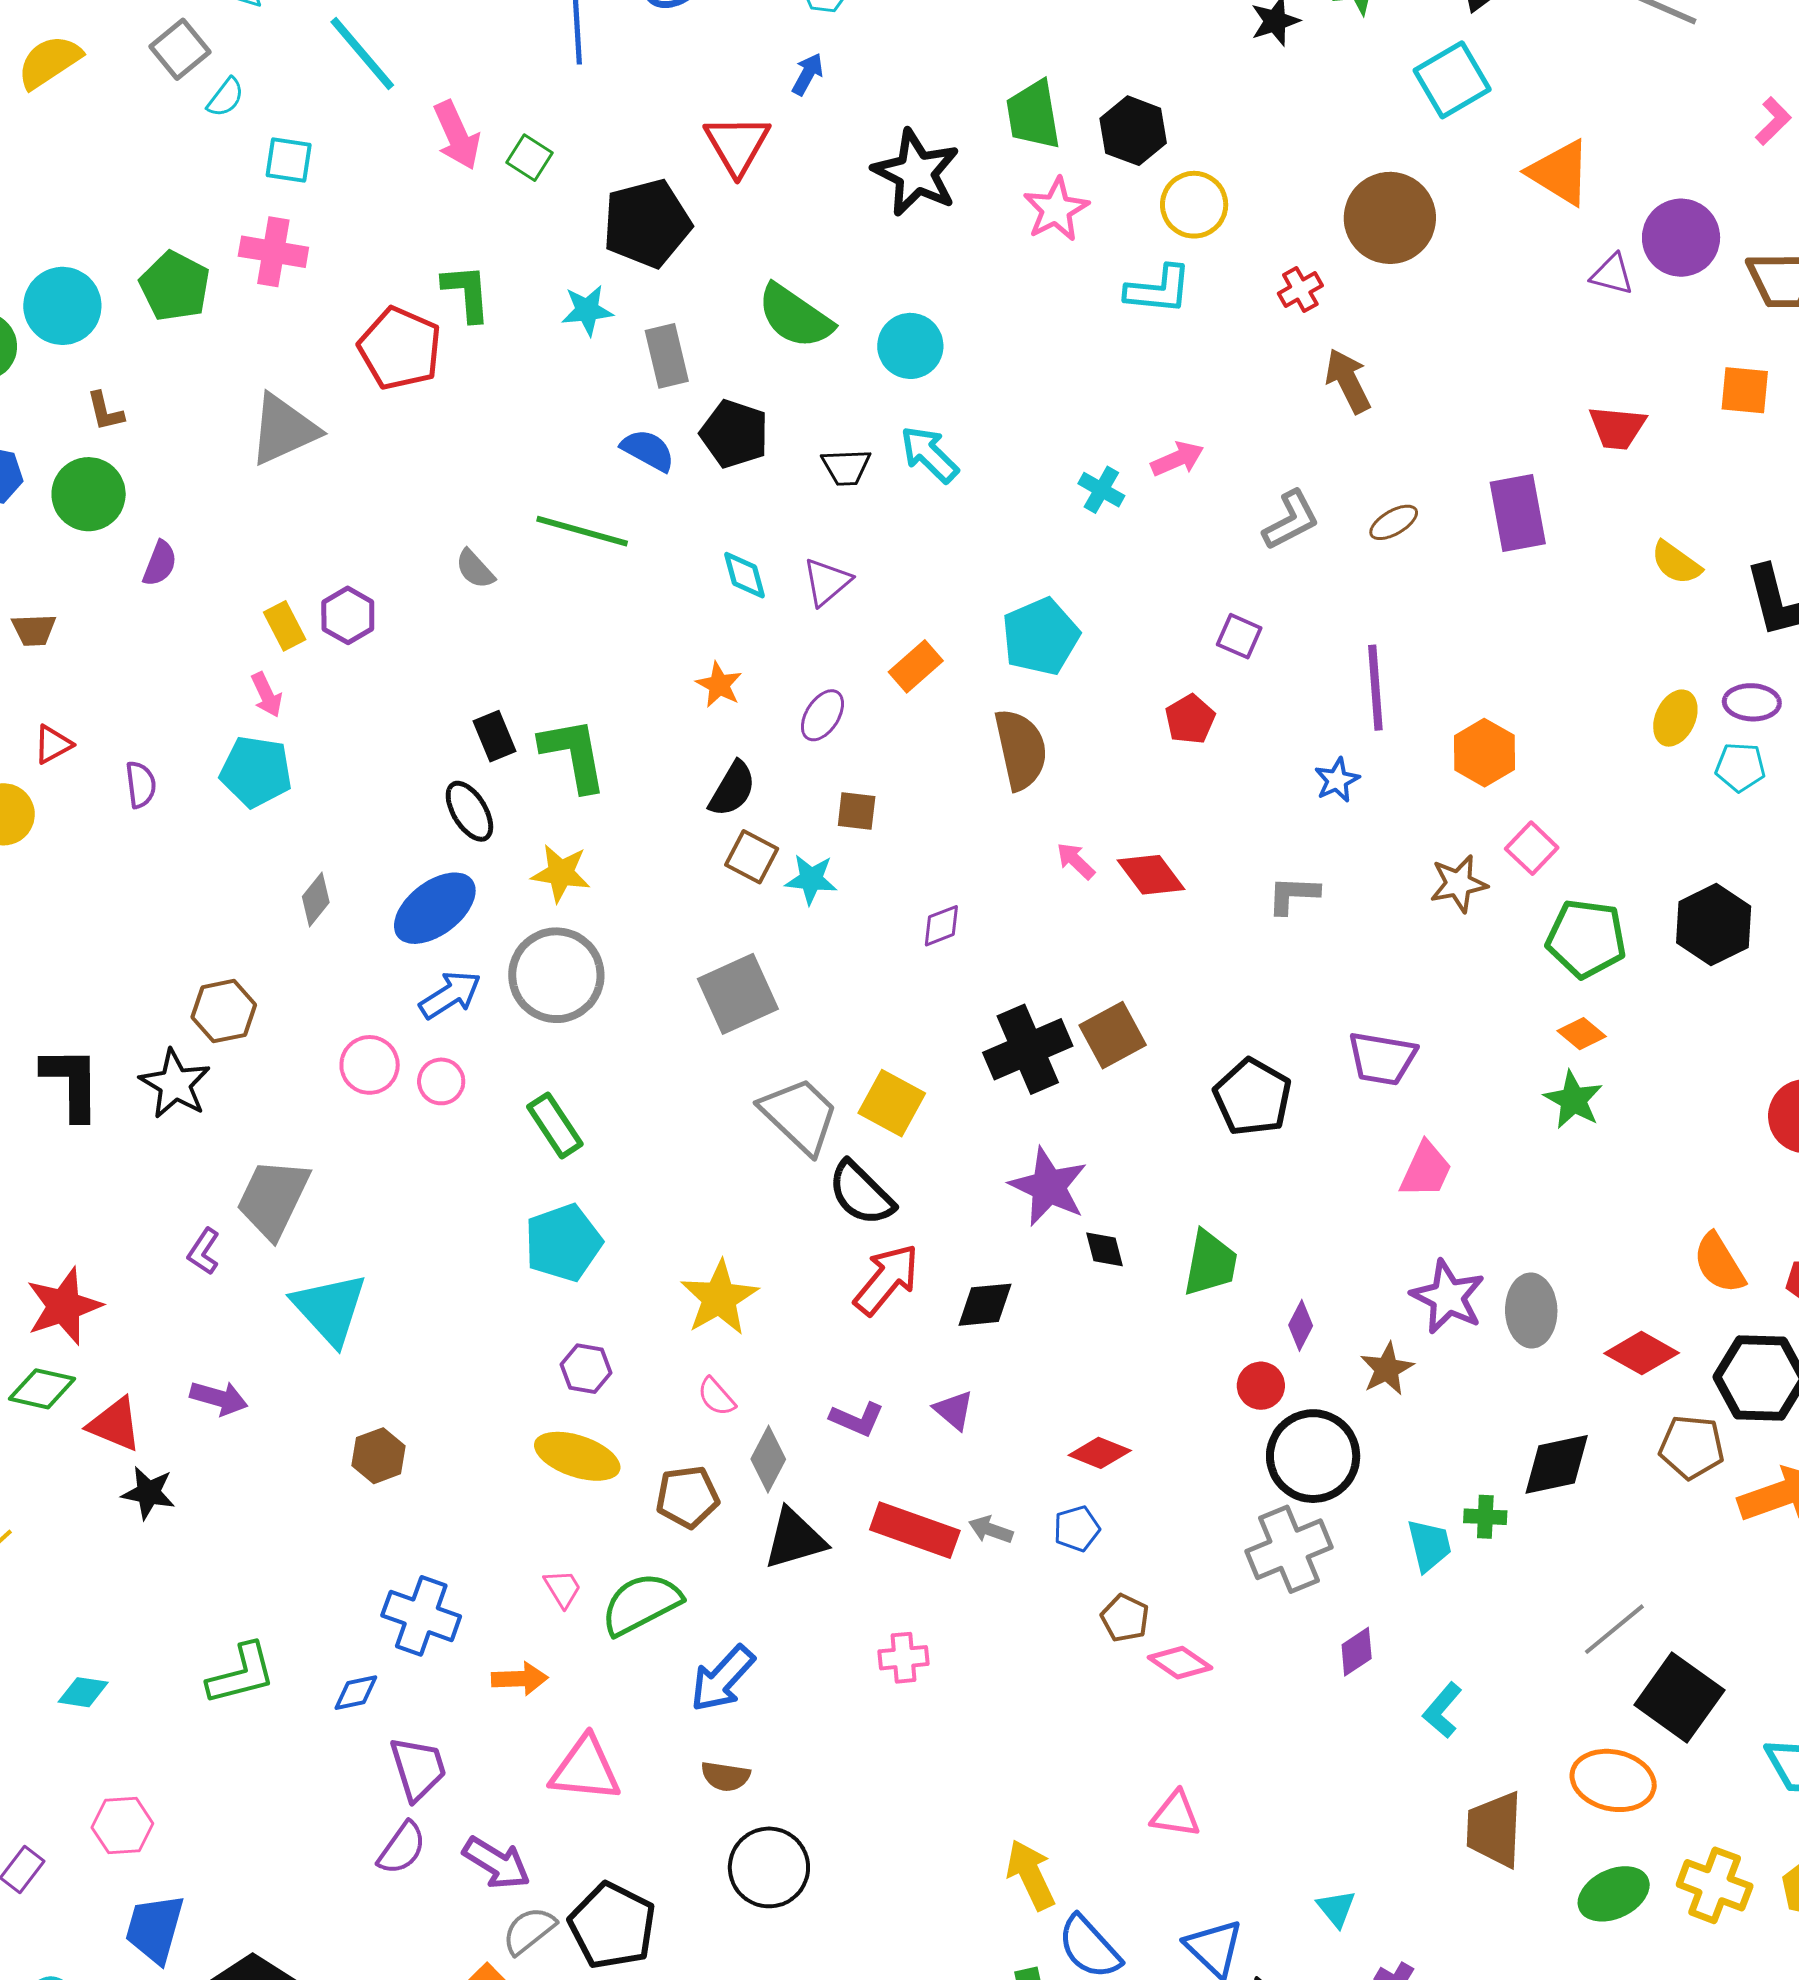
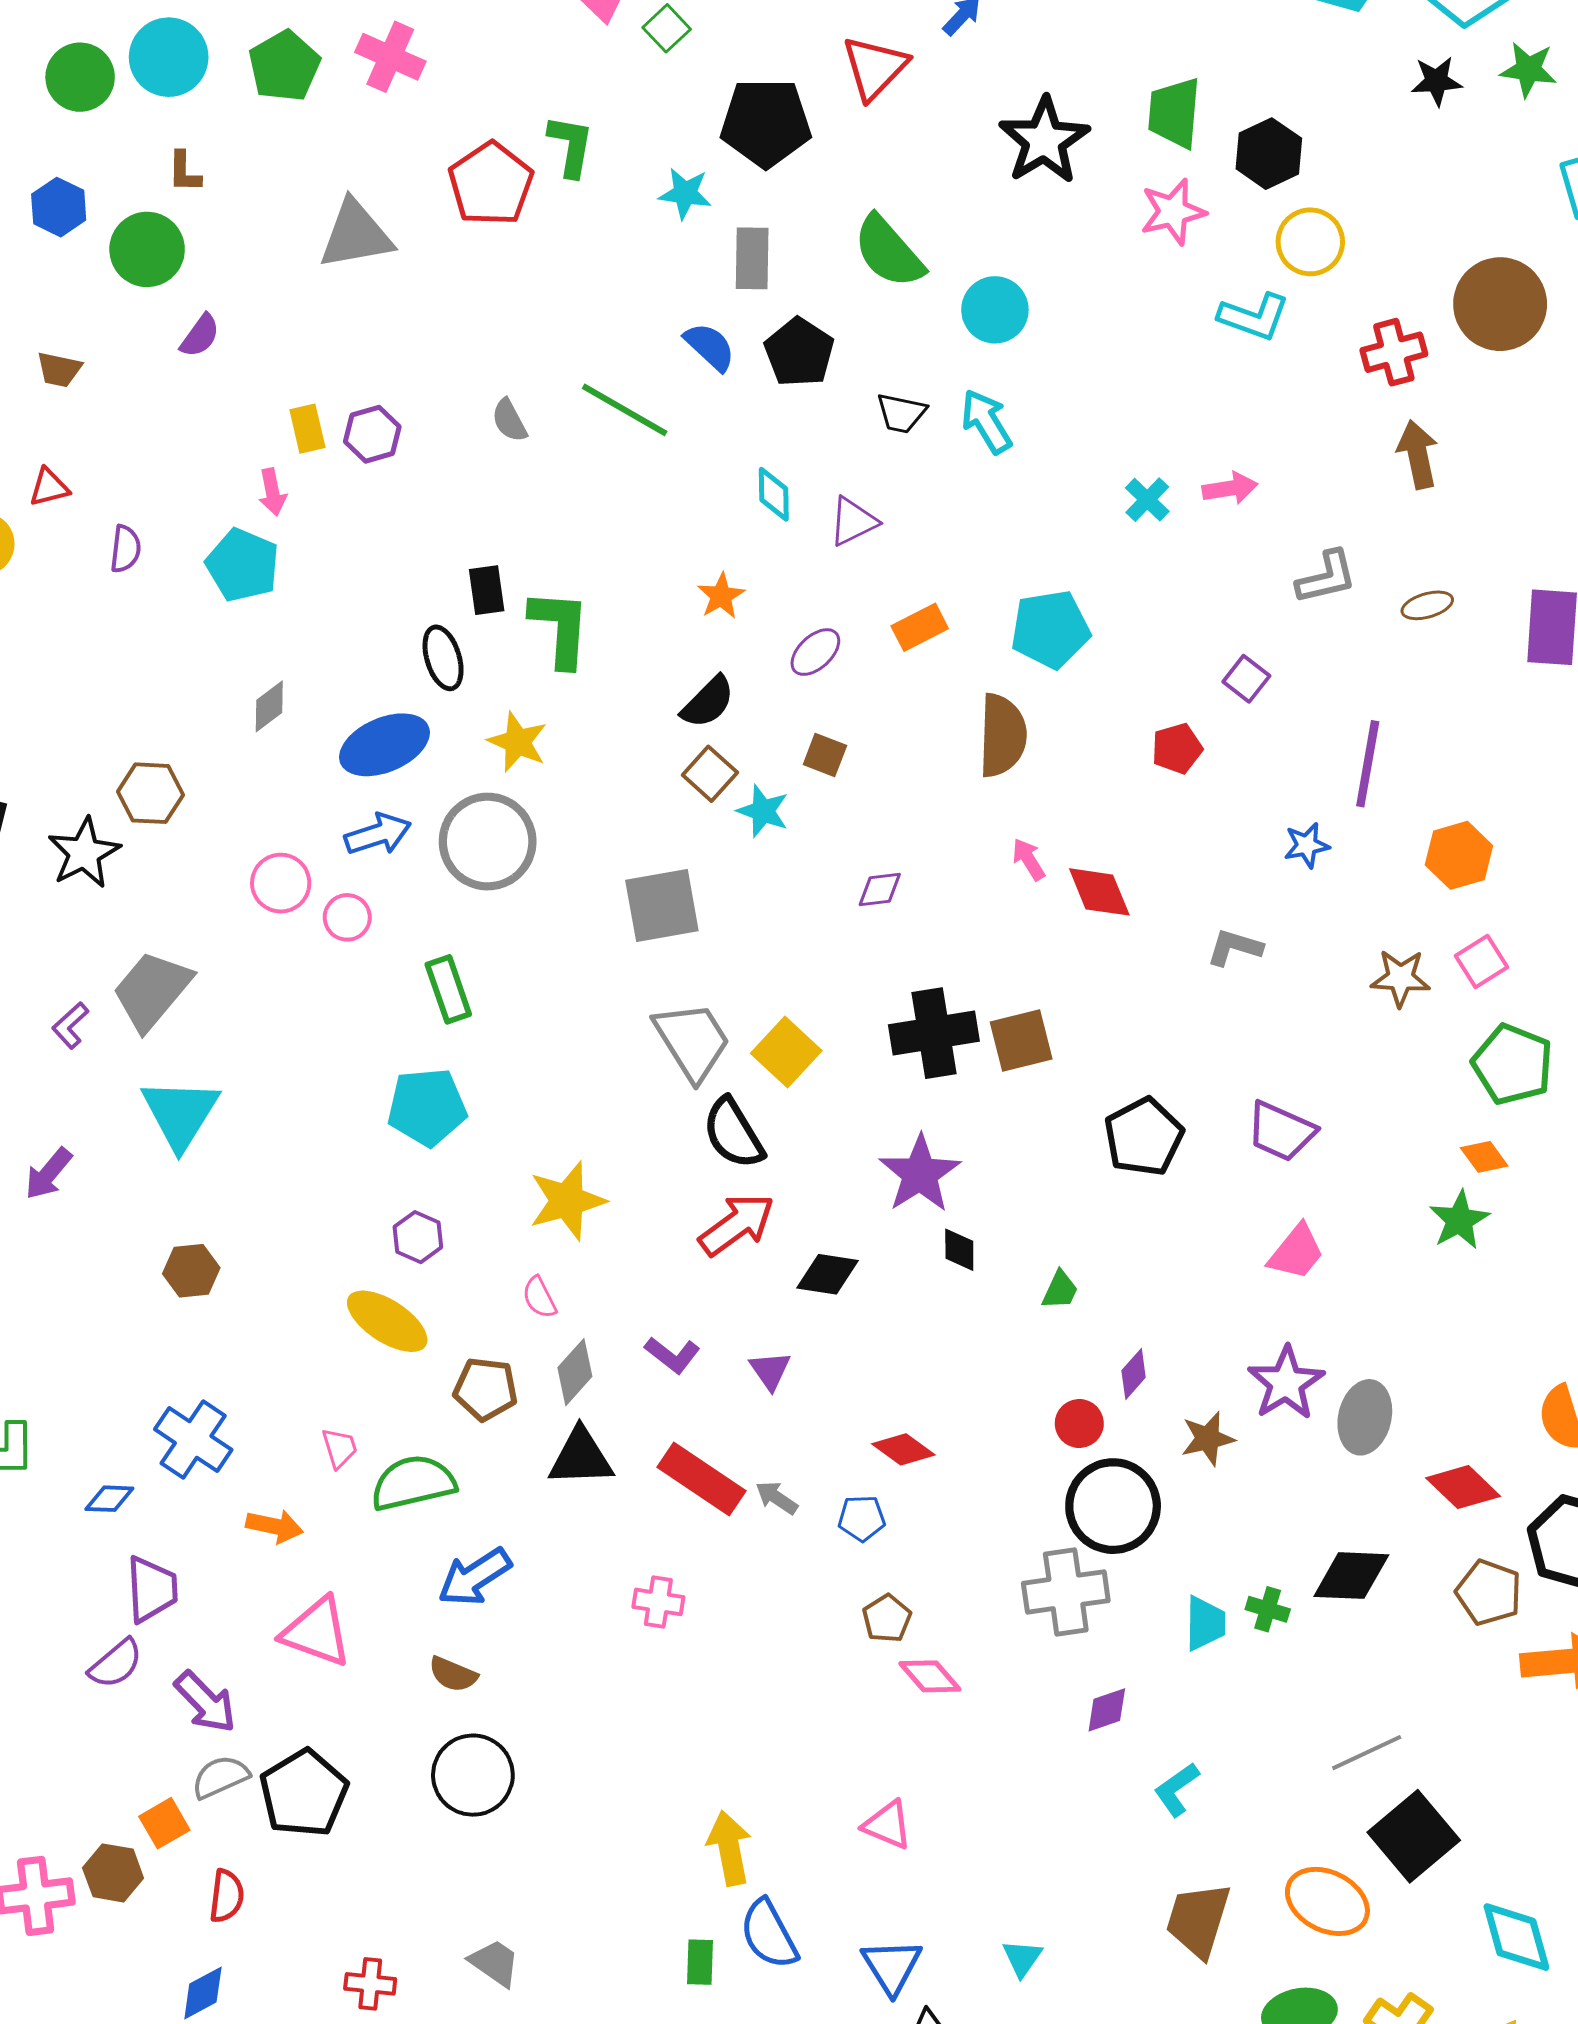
red cross: (1300, 290) -> (1394, 352), size x1.4
green trapezoid: (1210, 1263) -> (1060, 1290), size x0.6
purple arrow: (219, 1398) -> (48, 1174), turned 100

